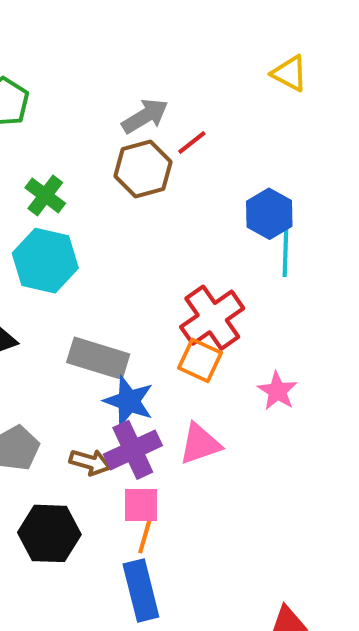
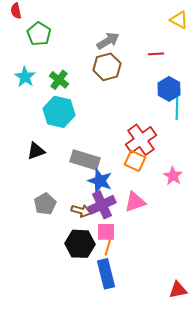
red line: (192, 143) -> (156, 54), moved, turned 35
black hexagon: (49, 533) -> (80, 244), moved

